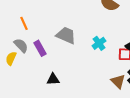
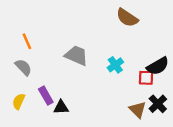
purple rectangle: (40, 48) -> (46, 96), moved
yellow semicircle: (11, 58) -> (19, 101), moved

